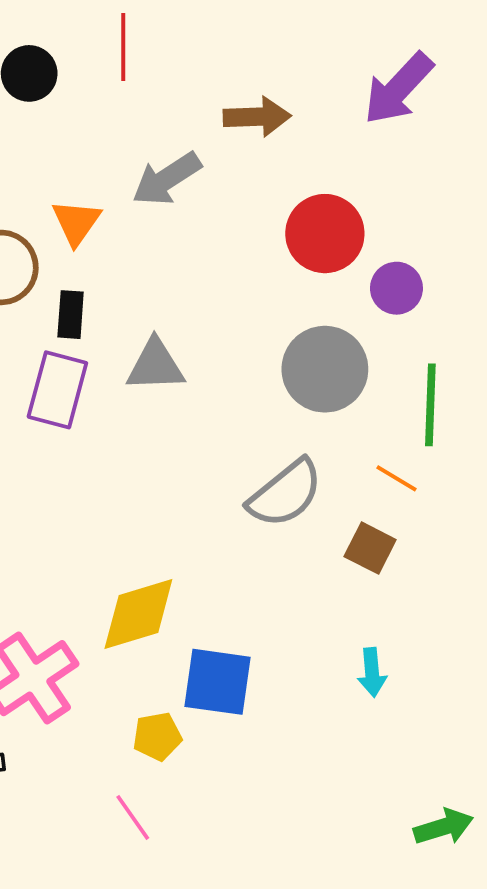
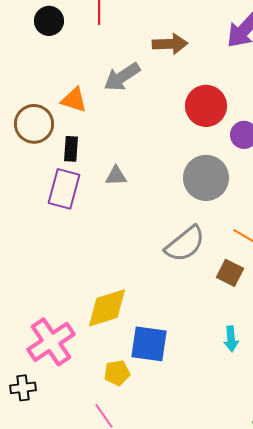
orange triangle: (76, 222) -> (74, 100), turned -48
gray triangle: (155, 365) -> (116, 176), size x0.7

